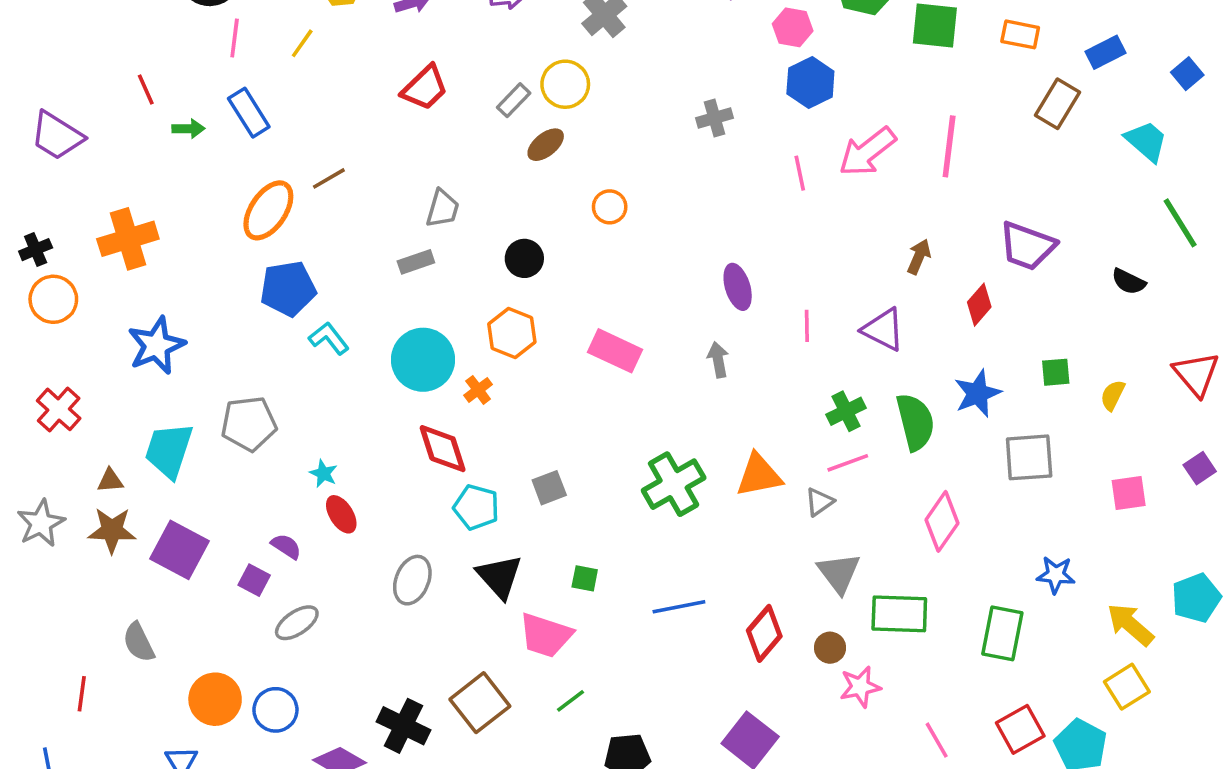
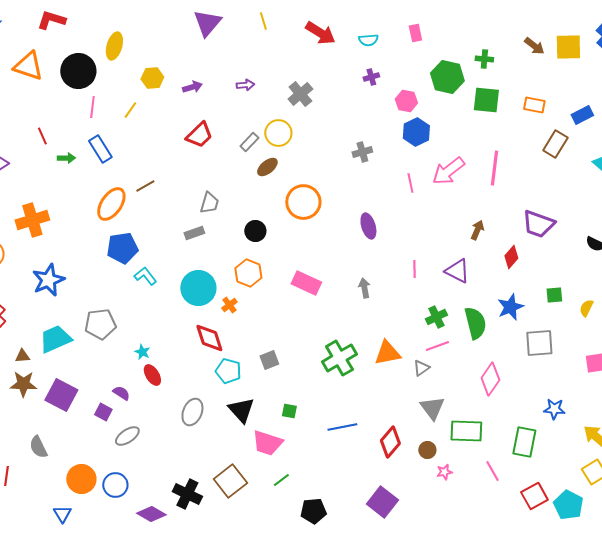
orange circle: (610, 207) -> (303, 202), size x1.8
purple ellipse: (738, 287) -> (368, 226), moved
cyan trapezoid: (169, 450) -> (55, 339), turned 48
pink star: (860, 687) -> (444, 472), size x0.7
pink line: (937, 740) -> (492, 471), moved

